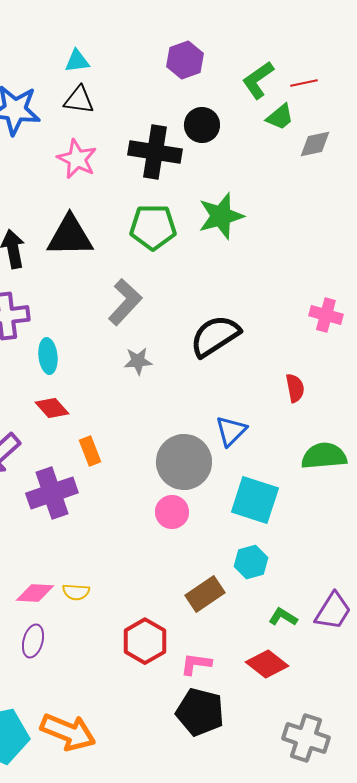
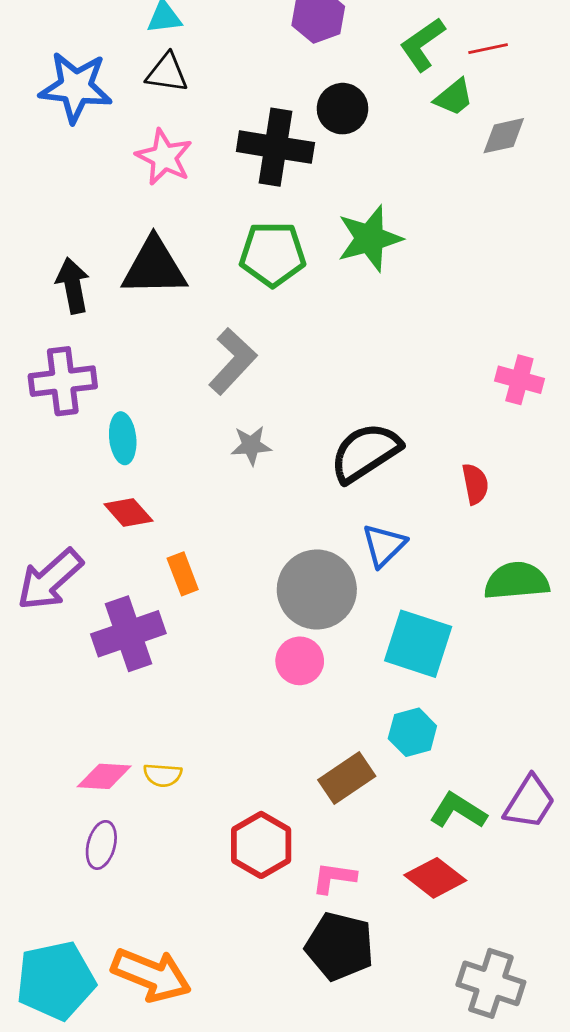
black semicircle: (215, 336) -> (365, 453), moved
green L-shape: (283, 617) -> (458, 811), size x1.4

